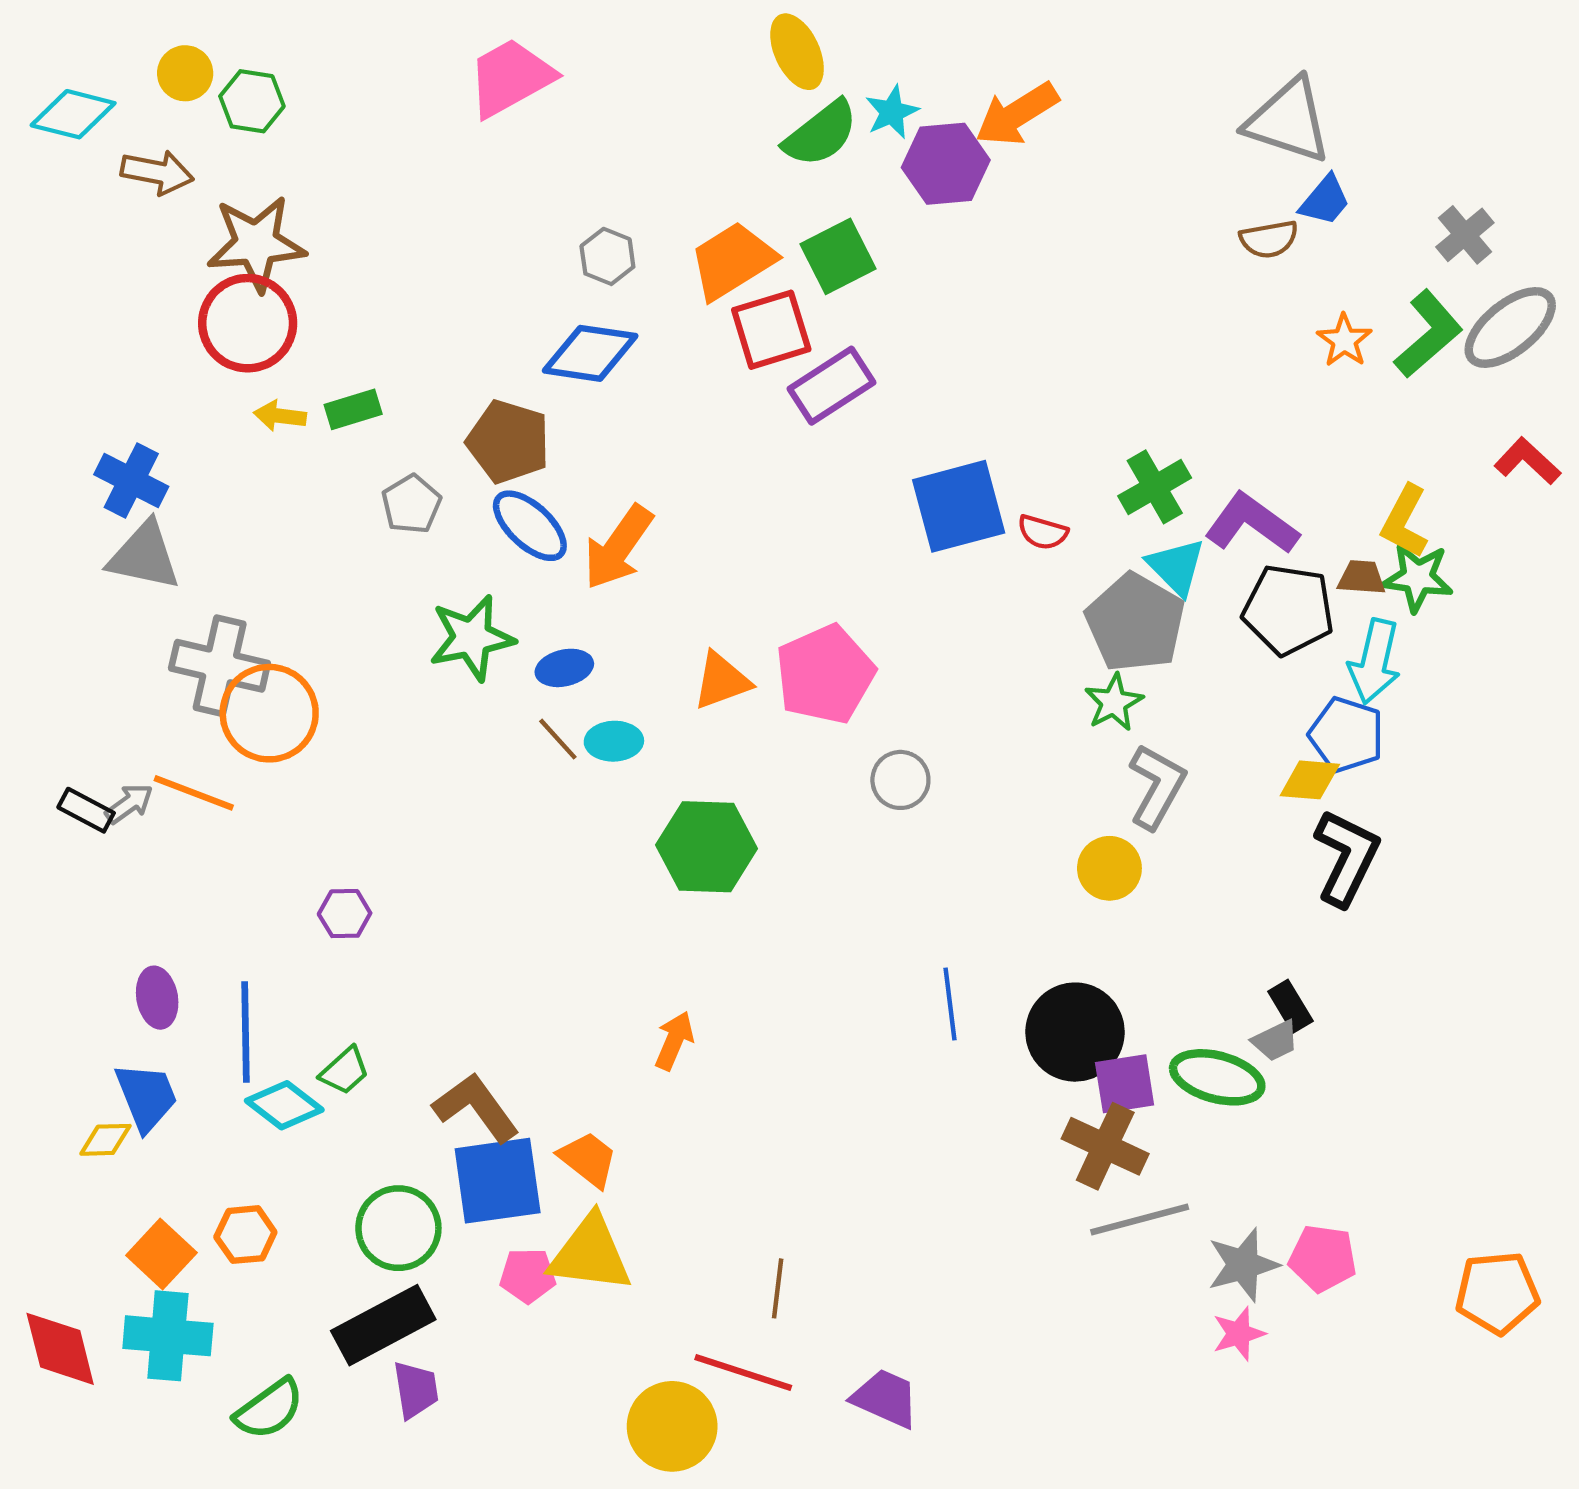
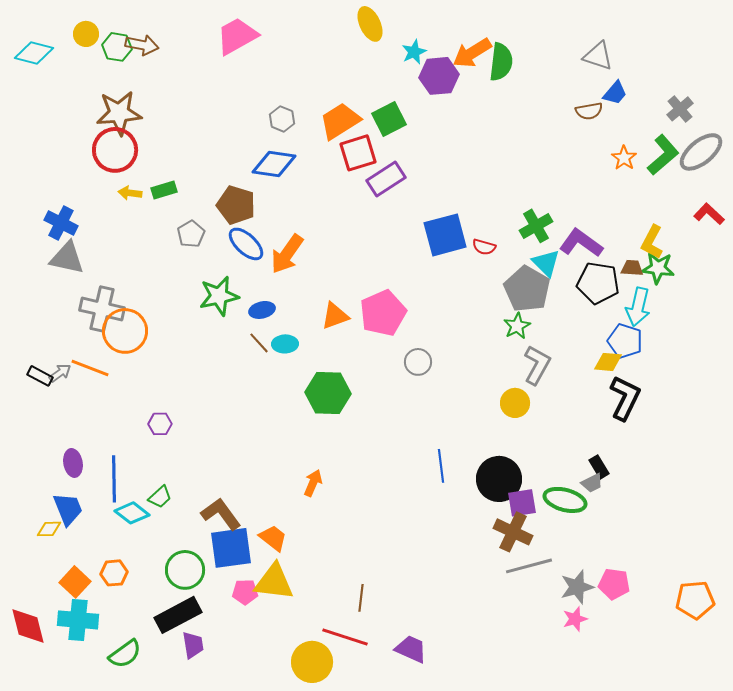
gray triangle: (1288, 121) -> (598, 56), size x0.7
green semicircle: (821, 134) -> (501, 62), moved, turned -45
brown arrow: (157, 172) -> (142, 45), moved

